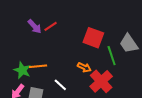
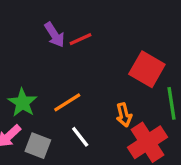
orange line: (38, 66) -> (67, 102), moved, turned -36
orange arrow: (84, 67) -> (124, 115), turned 40

